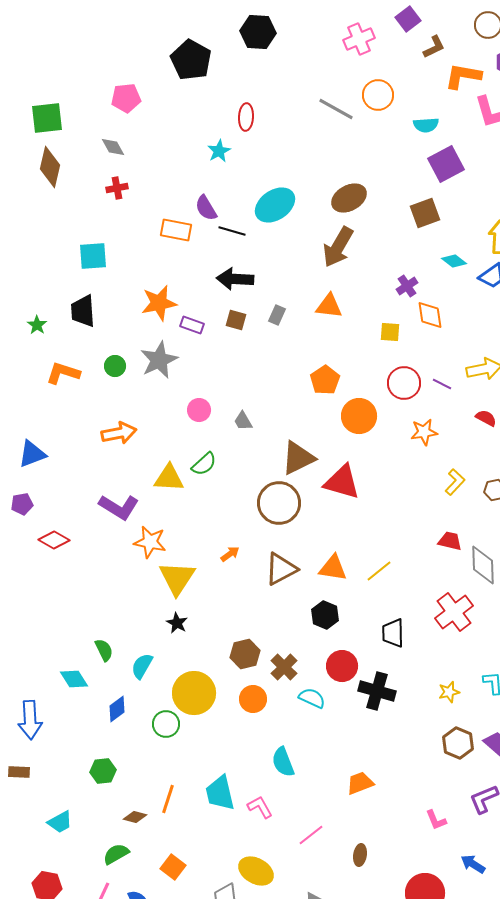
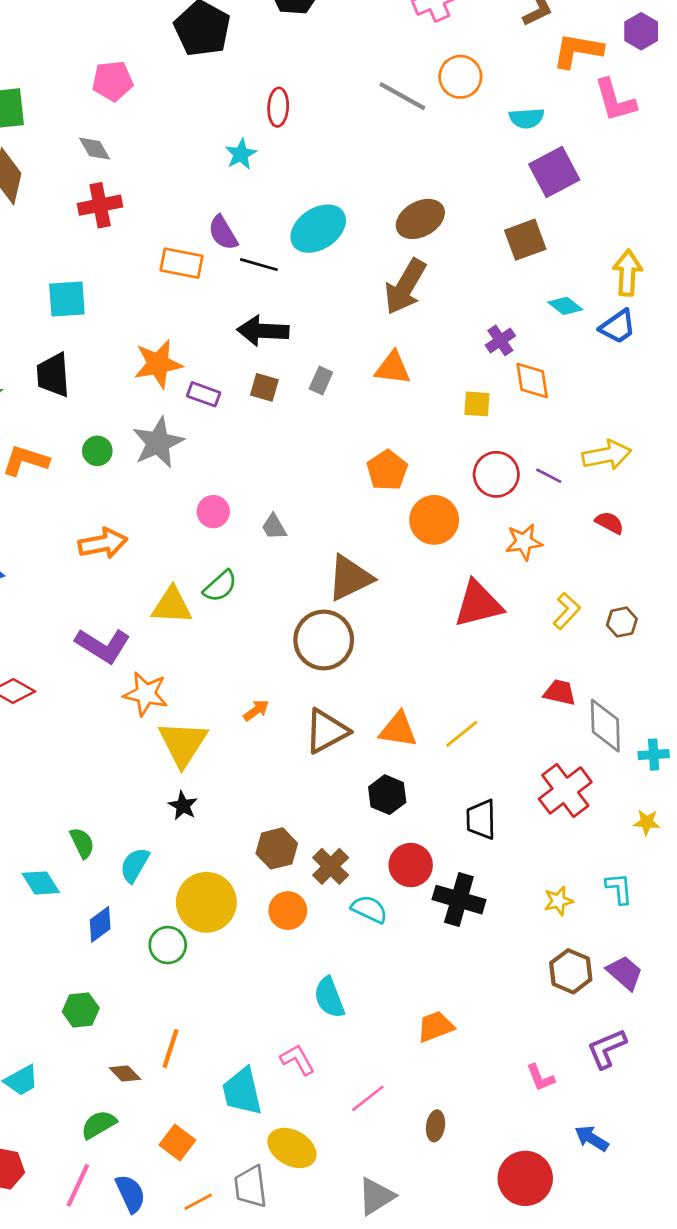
red cross: (117, 188) -> (100, 205), size x1.4
red triangle: (342, 482) -> (478, 604), moved, turned -30
cyan trapezoid: (220, 793) -> (242, 1091), moved
brown diamond: (135, 817) -> (125, 1073), turned 30

